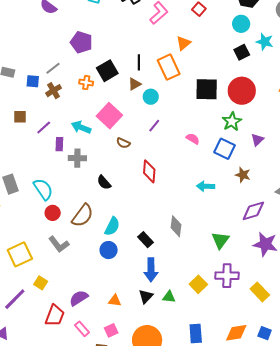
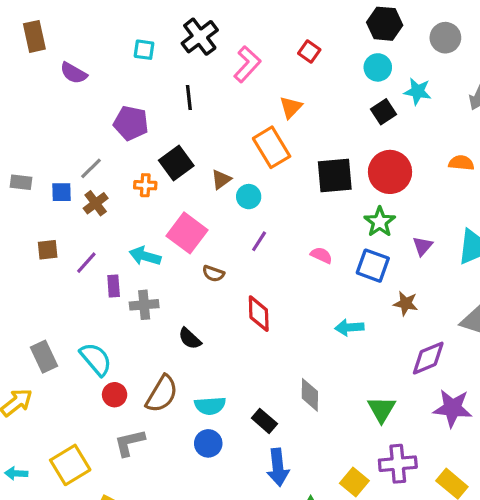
black line: (139, 62) -> (189, 98), moved
cyan semicircle: (112, 226) -> (210, 406), turned 66
gray L-shape: (59, 244) -> (130, 443), turned 120

